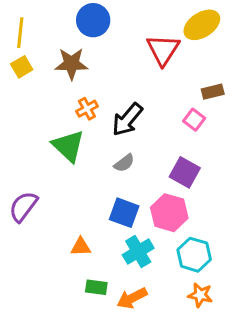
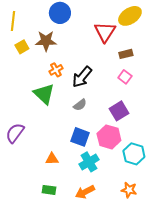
yellow square: (22, 67) -> (22, 47), moved
brown rectangle: (213, 92) -> (126, 54), moved
purple square: (185, 172) -> (119, 111), turned 30
cyan hexagon: (194, 255) -> (134, 154), moved
green rectangle: (96, 287) -> (49, 190), moved

